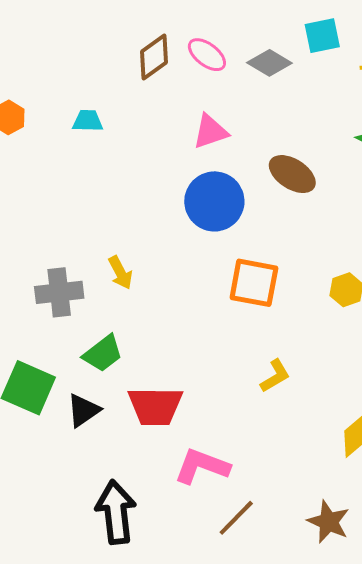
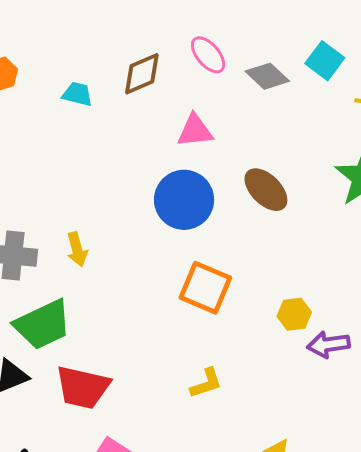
cyan square: (322, 36) -> (325, 61), turned 36
brown diamond: (154, 57) -> (142, 74), moved
green trapezoid: (103, 353) -> (43, 325), size x1.4

